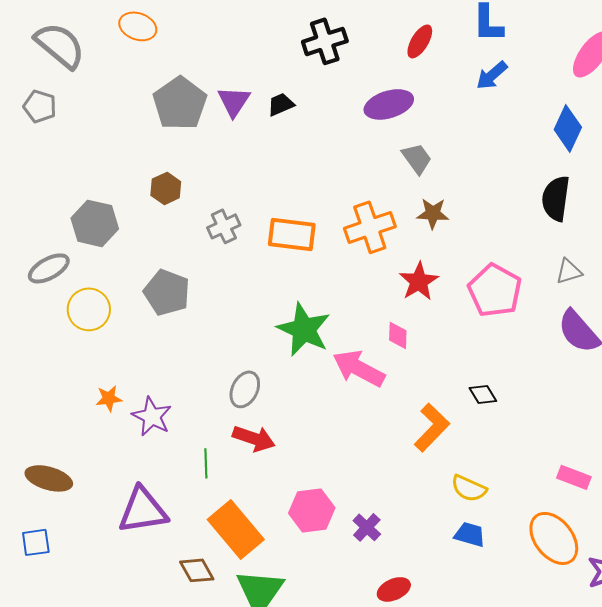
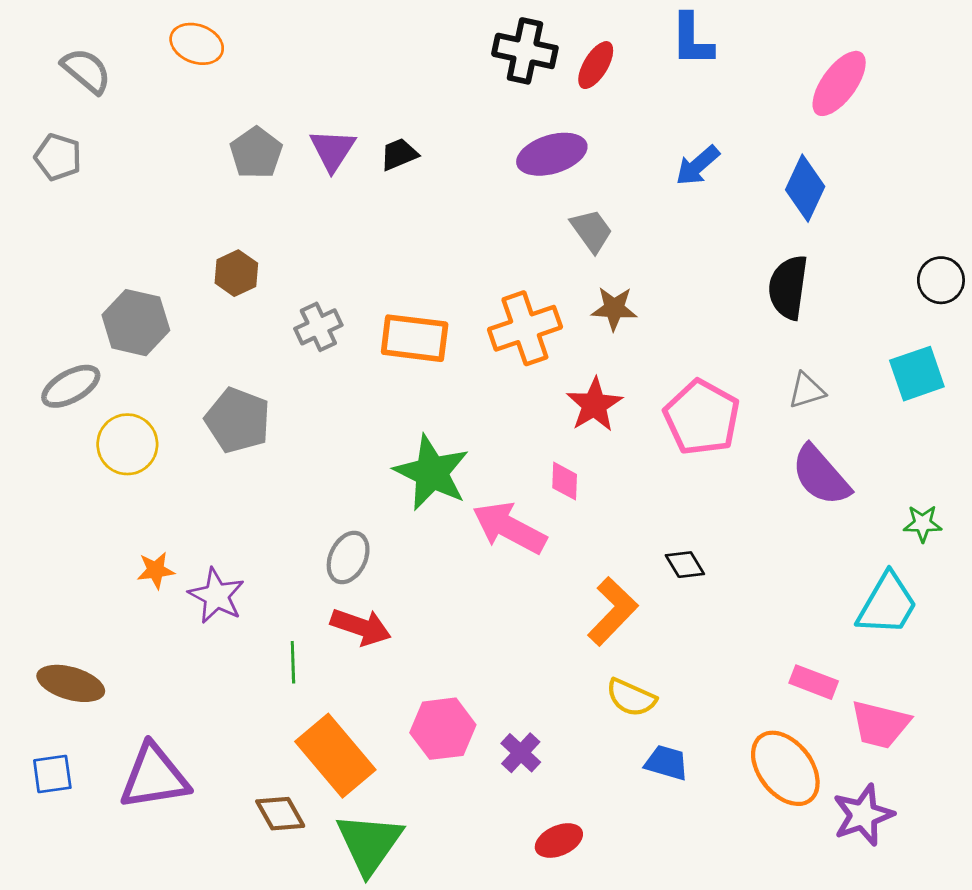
black cross: (325, 41) -> (525, 51), moved, turned 30
gray semicircle: (60, 45) -> (86, 71), size x0.7
blue arrow: (492, 75) -> (698, 166), moved
gray pentagon: (180, 103) -> (256, 153), size x0.7
yellow semicircle: (469, 488) -> (631, 698), moved
purple triangle: (143, 510) -> (154, 777), moved

